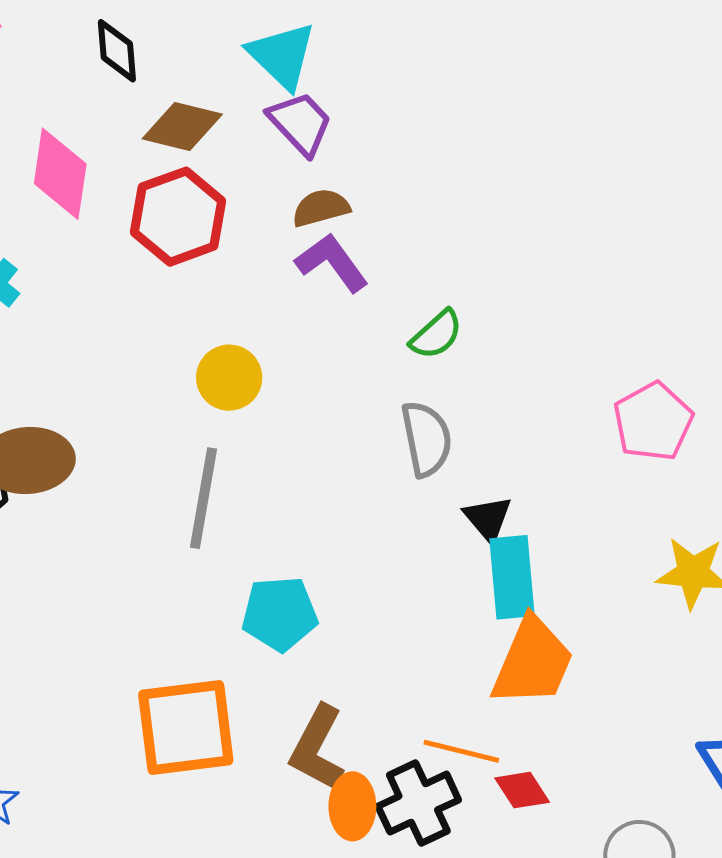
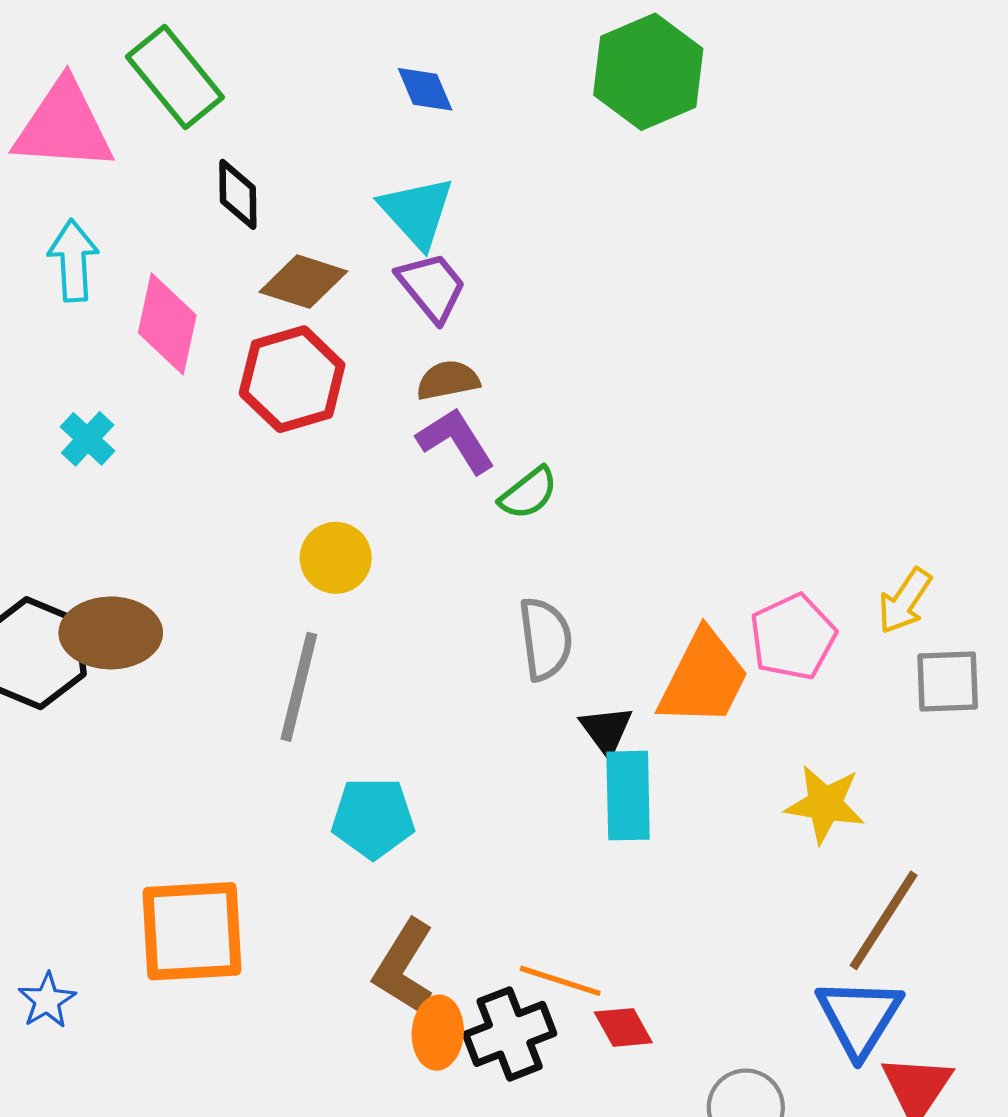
green semicircle: (436, 335) -> (528, 493), moved
orange trapezoid: (533, 662) -> (704, 678), moved
orange square: (186, 728) -> (192, 931), moved

